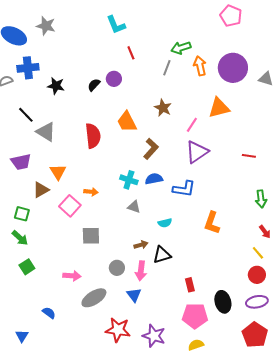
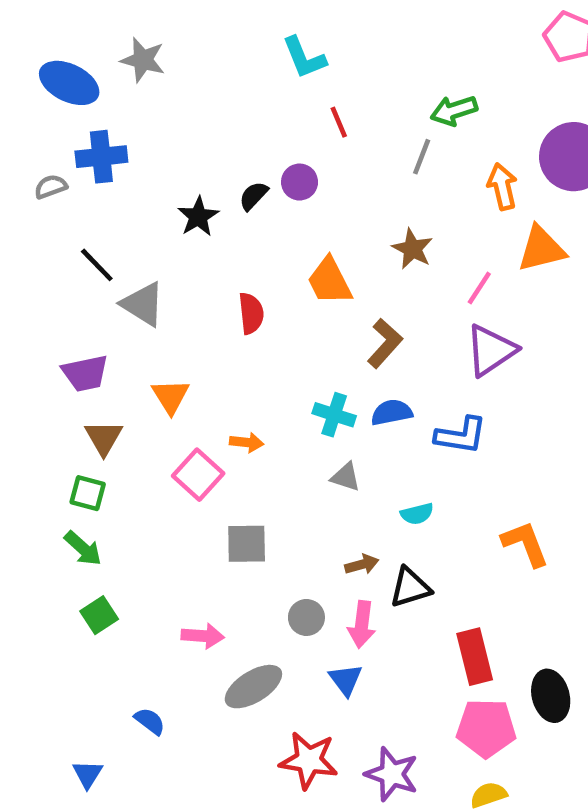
orange arrow: (200, 66) -> (502, 187), moved
black star: (56, 86) -> (198, 217), moved, turned 30
red semicircle: (93, 136) -> (251, 313), size x0.7
brown triangle: (41, 190) -> (104, 438), moved, turned -30
orange L-shape: (212, 223) -> (525, 544), moved, turned 140
red rectangle: (190, 285) -> (475, 657), size x1.6

